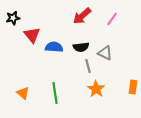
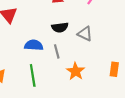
blue semicircle: (54, 47) -> (34, 45), moved
gray line: (88, 66) -> (57, 51), moved

